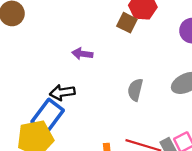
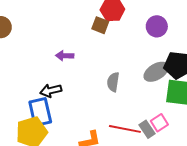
blue rectangle: (48, 116) -> (40, 112), turned -44

